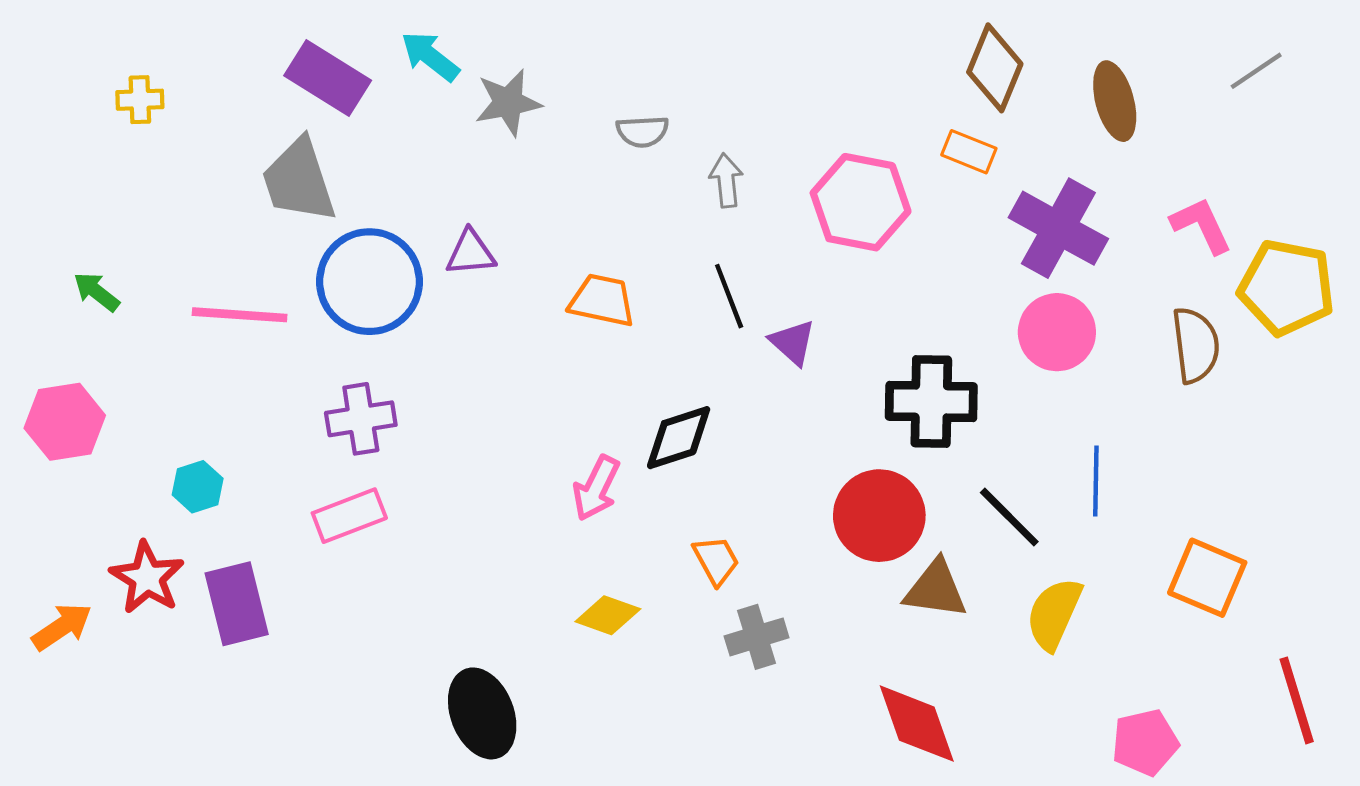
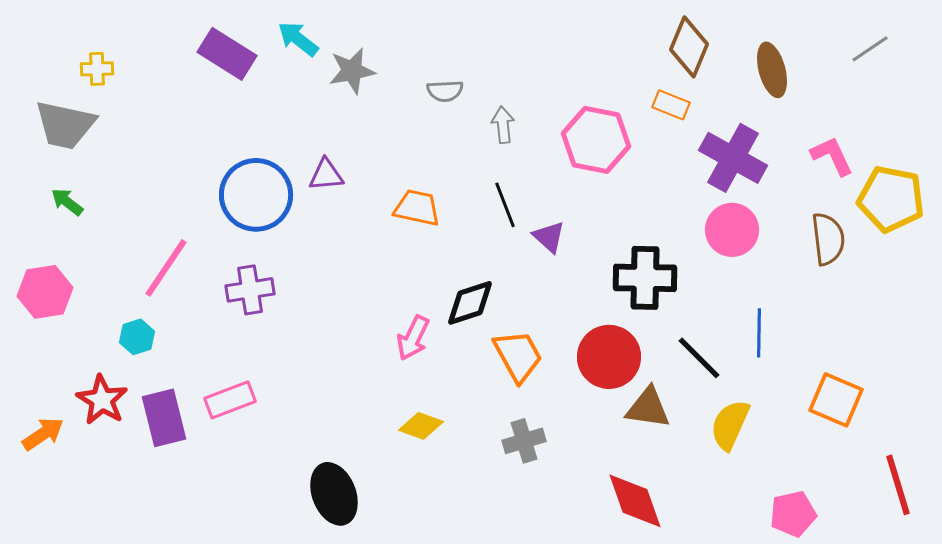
gray trapezoid: (299, 181) -> (65, 125), moved, turned -60
pink line: (240, 315) -> (166, 268), moved, turned -60
pink rectangle: (349, 516) -> (230, 400), moved
orange trapezoid: (716, 560) -> (518, 356), moved, size x1.5

